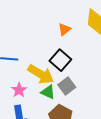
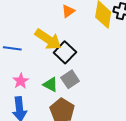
orange triangle: (64, 29) -> (68, 11), moved
yellow arrow: (41, 74) -> (48, 39), moved

